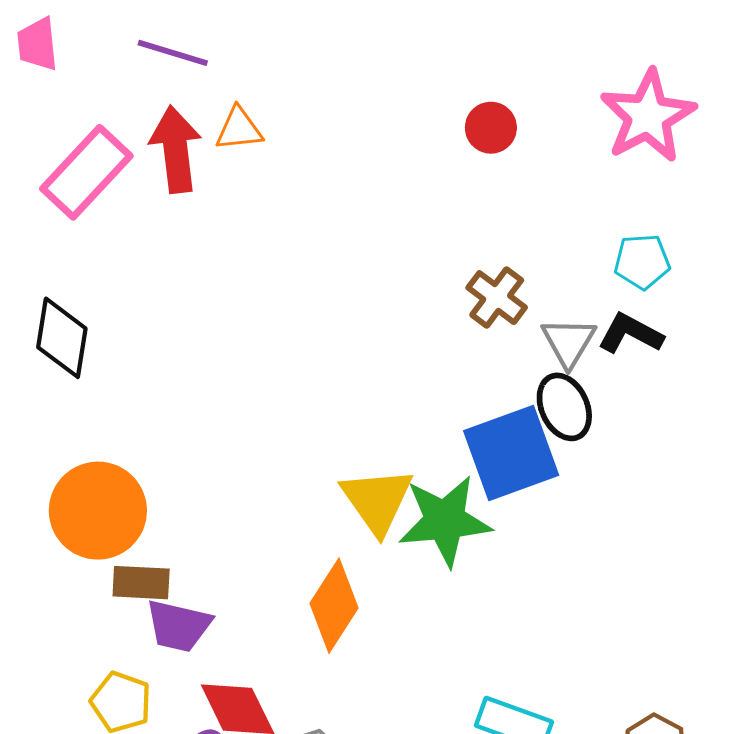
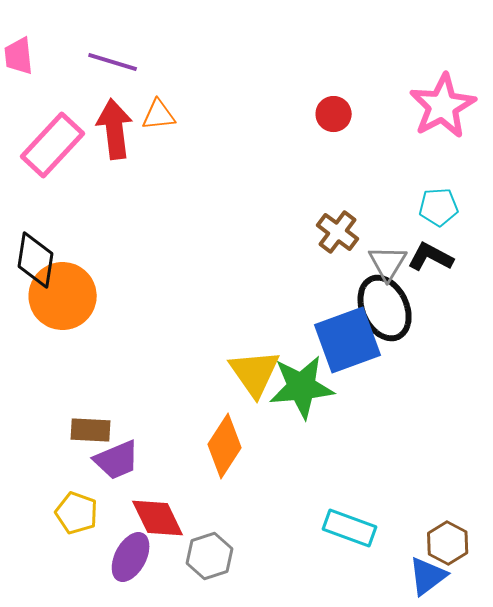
black ellipse: (564, 407) -> (385, 308), size x1.4
orange circle: (98, 511) -> (63, 296), moved
purple trapezoid: (179, 626) -> (117, 460), turned -36

